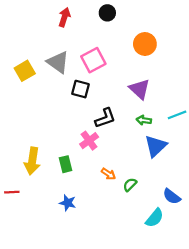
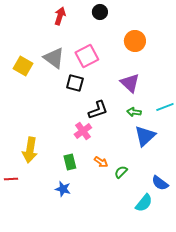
yellow square: (25, 71) -> (23, 66), turned -30
green rectangle: (65, 164) -> (70, 162), moved

